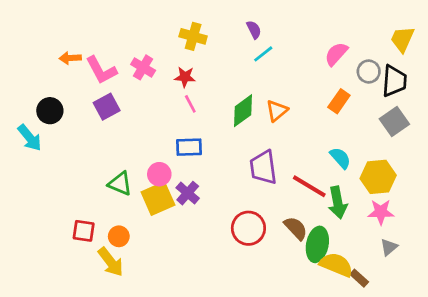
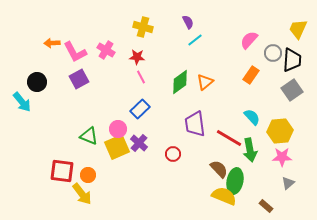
blue rectangle: (189, 147) -> (140, 109), turned -42
red circle: (248, 228) -> (173, 154), moved, size x0.6
red square: (84, 231) -> (62, 171), size x1.4
yellow semicircle: (336, 265) -> (224, 196), moved

